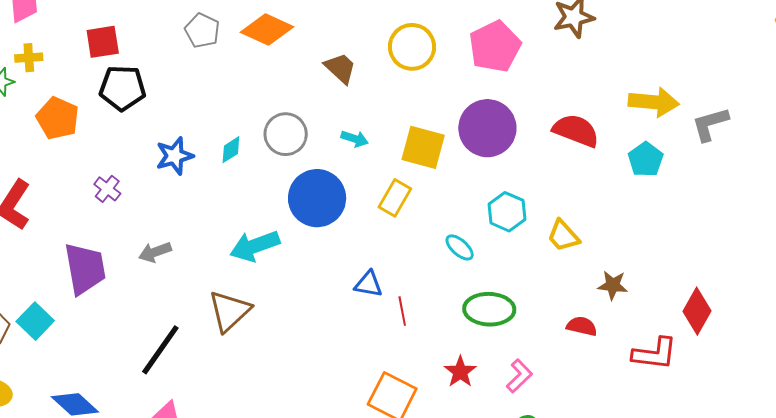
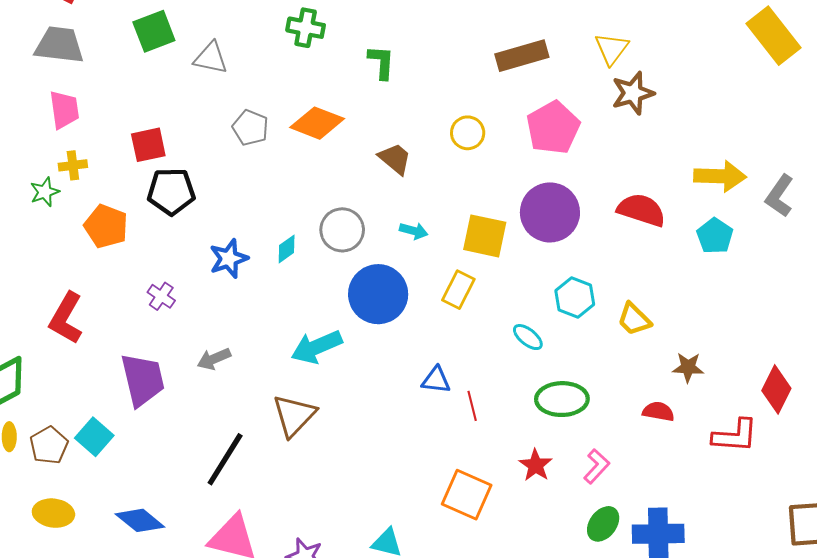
yellow circle: (412, 47) -> (468, 133), size x0.7
gray L-shape: (710, 124) -> (779, 196), turned -36

